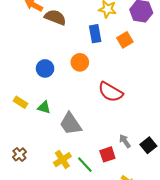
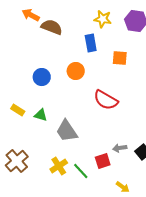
orange square: (125, 40) -> (120, 58), moved, turned 35
gray arrow: (125, 141) -> (120, 148), turned -64
brown cross: (19, 154) -> (17, 161), size x1.6

